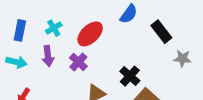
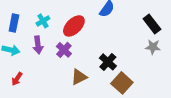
black rectangle: (161, 32) -> (152, 24), moved

